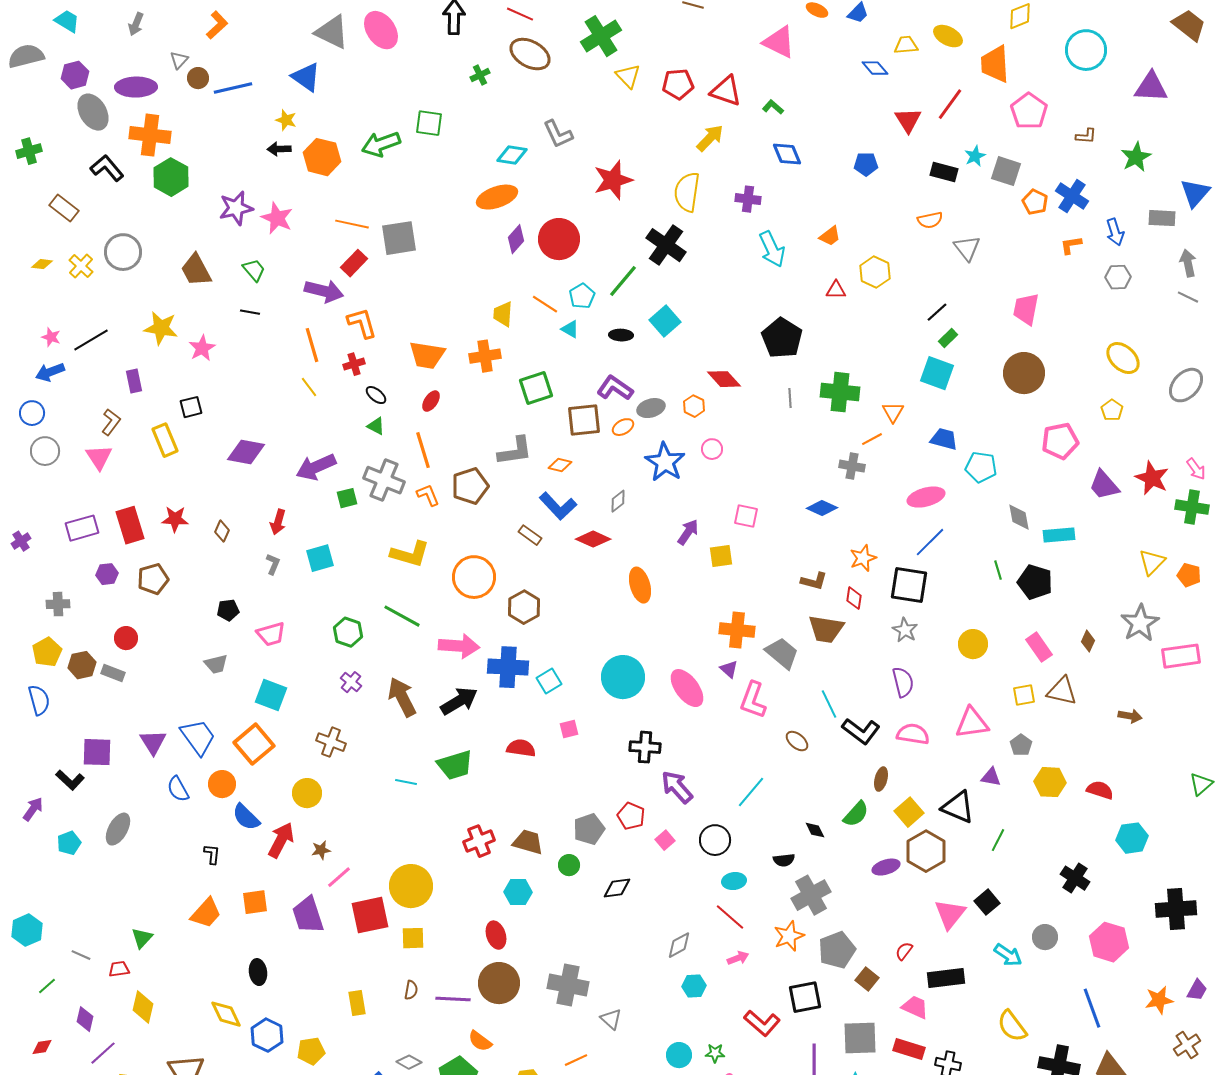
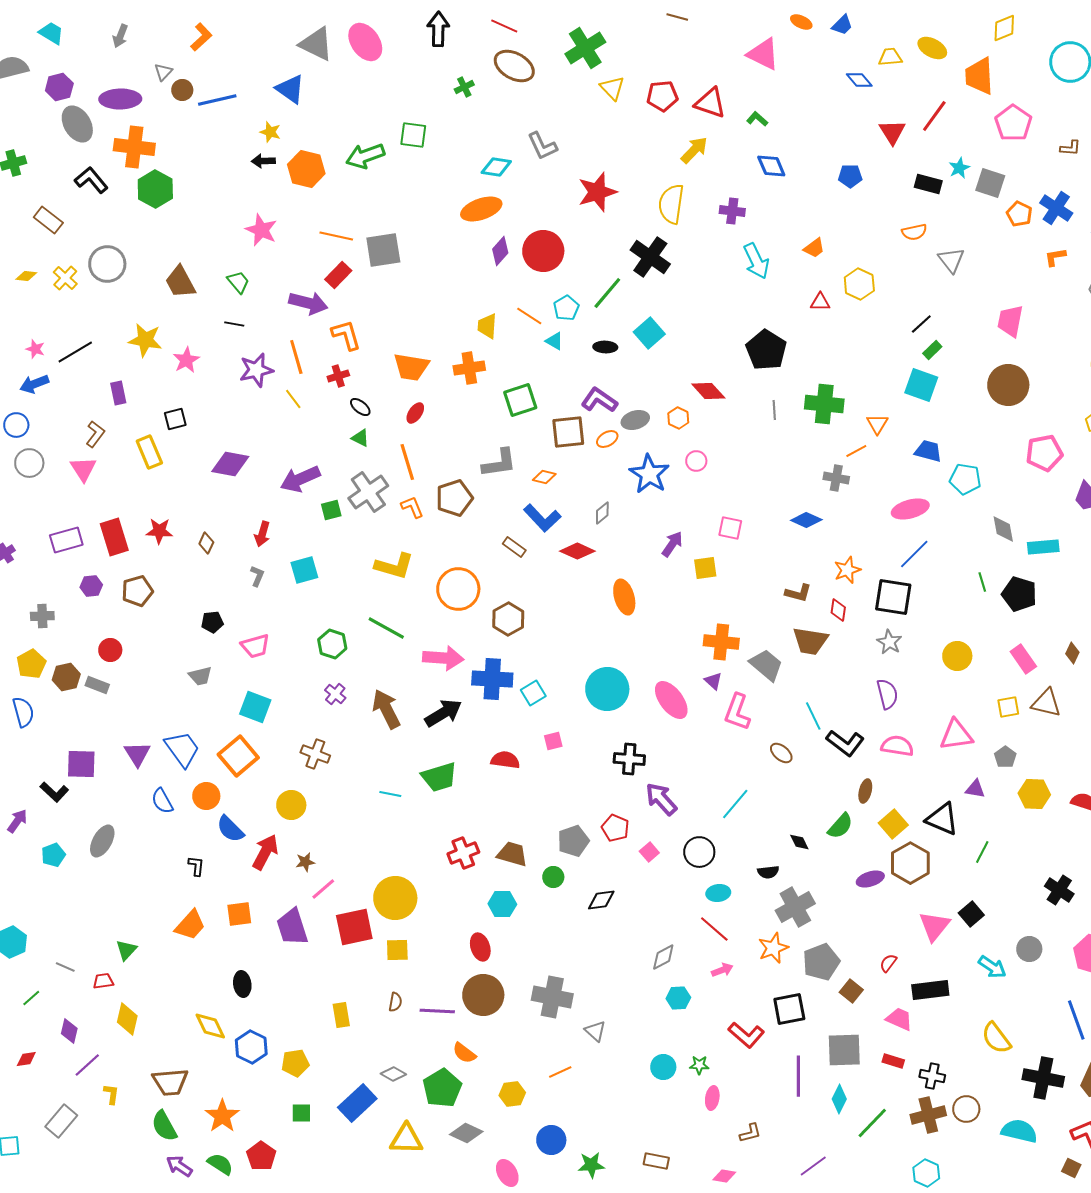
purple star: (236, 208) -> (256, 370), moved
gray cross: (384, 480) -> (368, 492), turned 33
red rectangle: (909, 1049) -> (893, 1061), size x0.7

